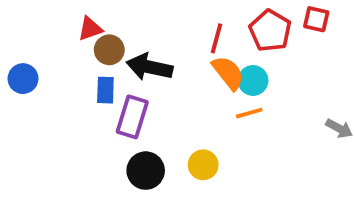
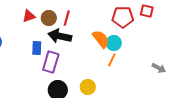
red pentagon: (270, 31) -> (123, 17), turned -30
red line: (217, 38) -> (67, 18), moved
brown circle: (109, 50) -> (49, 18), moved
orange line: (249, 113) -> (112, 60), turned -48

